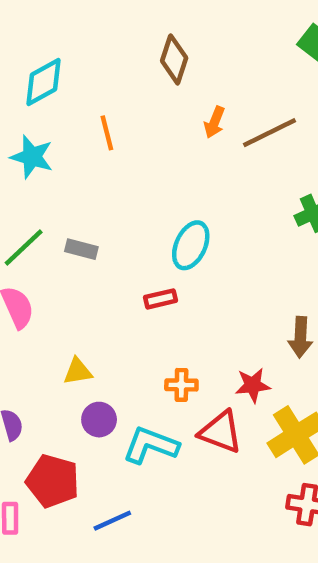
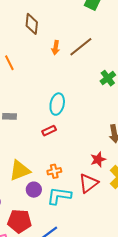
yellow triangle: (78, 371) -> (20, 170), size x1.6
orange cross: (181, 385) -> (54, 171), moved
red triangle: (221, 432) -> (88, 183), turned -45

